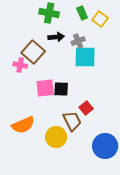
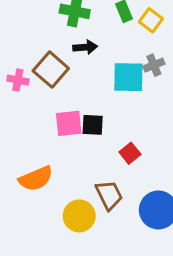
gray cross: (78, 41) -> (154, 65), moved
pink cross: (20, 65) -> (18, 80), moved
brown trapezoid: (72, 121) -> (109, 195), moved
yellow circle: (56, 137) -> (79, 216), moved

